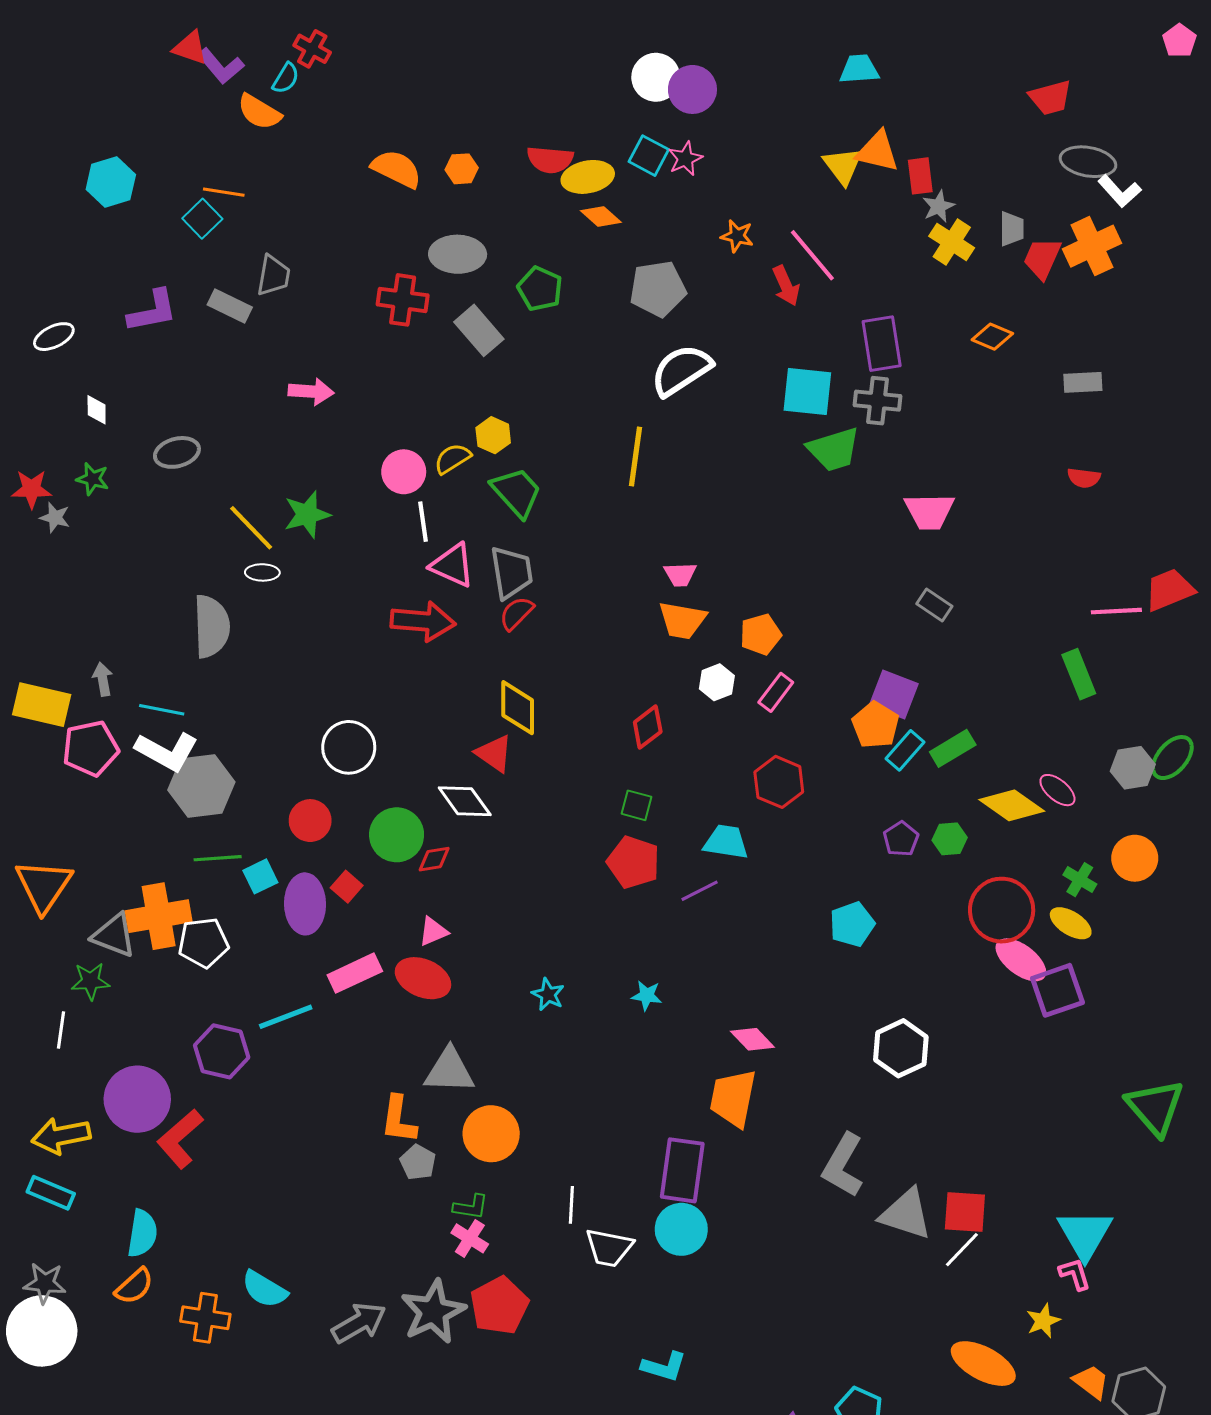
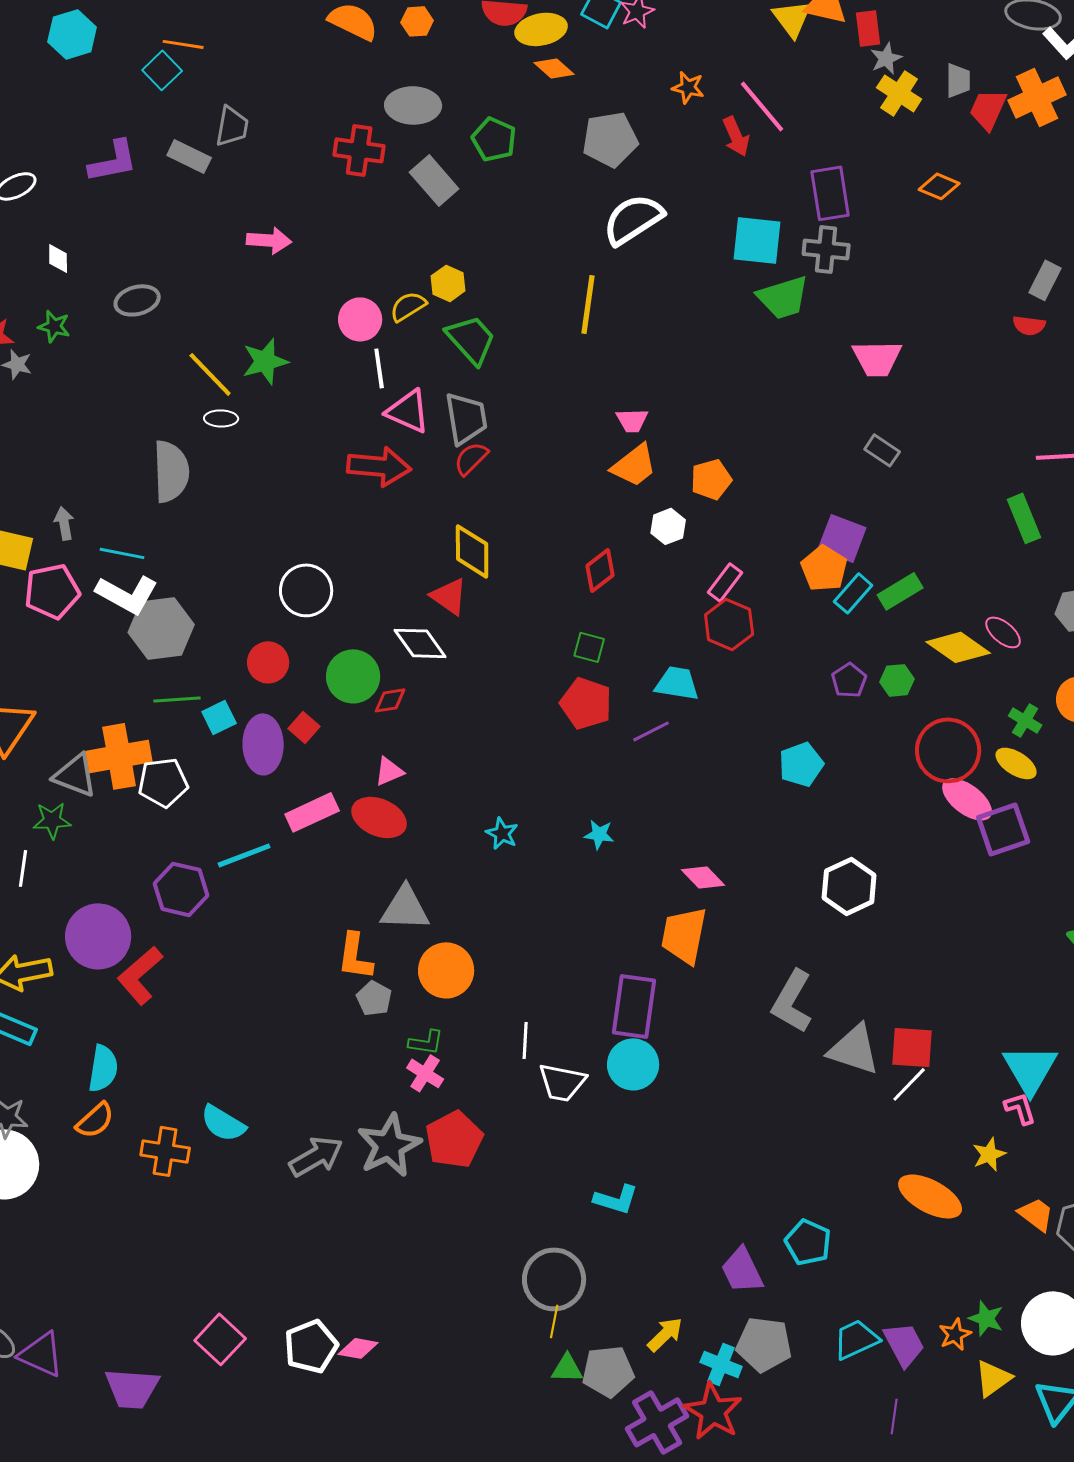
gray rectangle: (1083, 382) -> (1045, 280), moved, turned -60
orange trapezoid: (682, 620) -> (634, 465), turned -48
pink rectangle: (776, 692) -> (725, 582), moved

